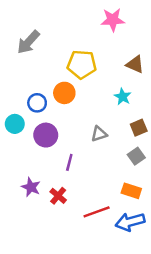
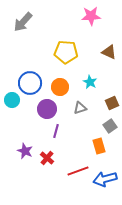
gray arrow: (28, 42) -> (23, 22), moved
orange circle: (64, 93) -> (60, 87), moved
cyan star: (123, 97) -> (90, 82), moved
blue circle: (37, 103) -> (30, 83), size x1.5
purple circle: (46, 135) -> (47, 109), moved
orange rectangle: (131, 191) -> (99, 146), moved, turned 56

